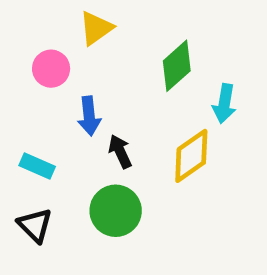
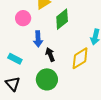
green diamond: (177, 66) -> (62, 19), moved

